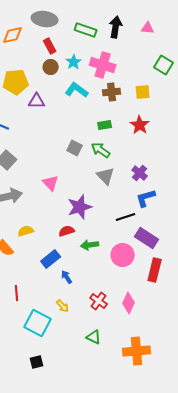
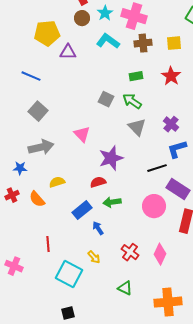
green arrow: (90, 245) -> (112, 202), moved

